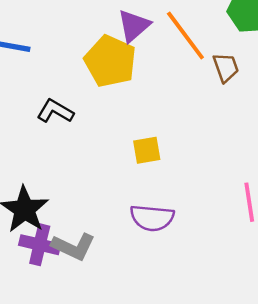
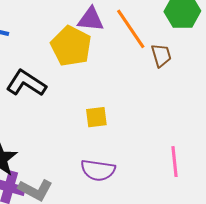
purple triangle: (134, 26) -> (91, 19), turned 44
black L-shape: (55, 111) -> (26, 83), size x1.4

